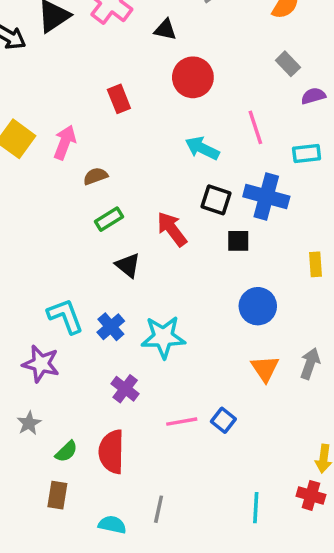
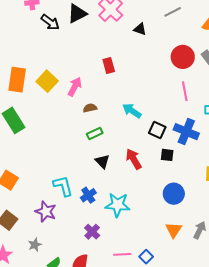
red circle: (193, 77) -> (183, 57), moved
cyan arrow: (202, 148) -> (132, 111), moved
red arrow: (172, 229) -> (134, 159), moved

